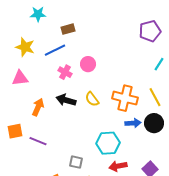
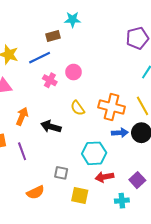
cyan star: (38, 14) -> (72, 20), moved
black arrow: (66, 100) -> (51, 127), moved
purple line: (38, 141) -> (22, 151), turned 48

